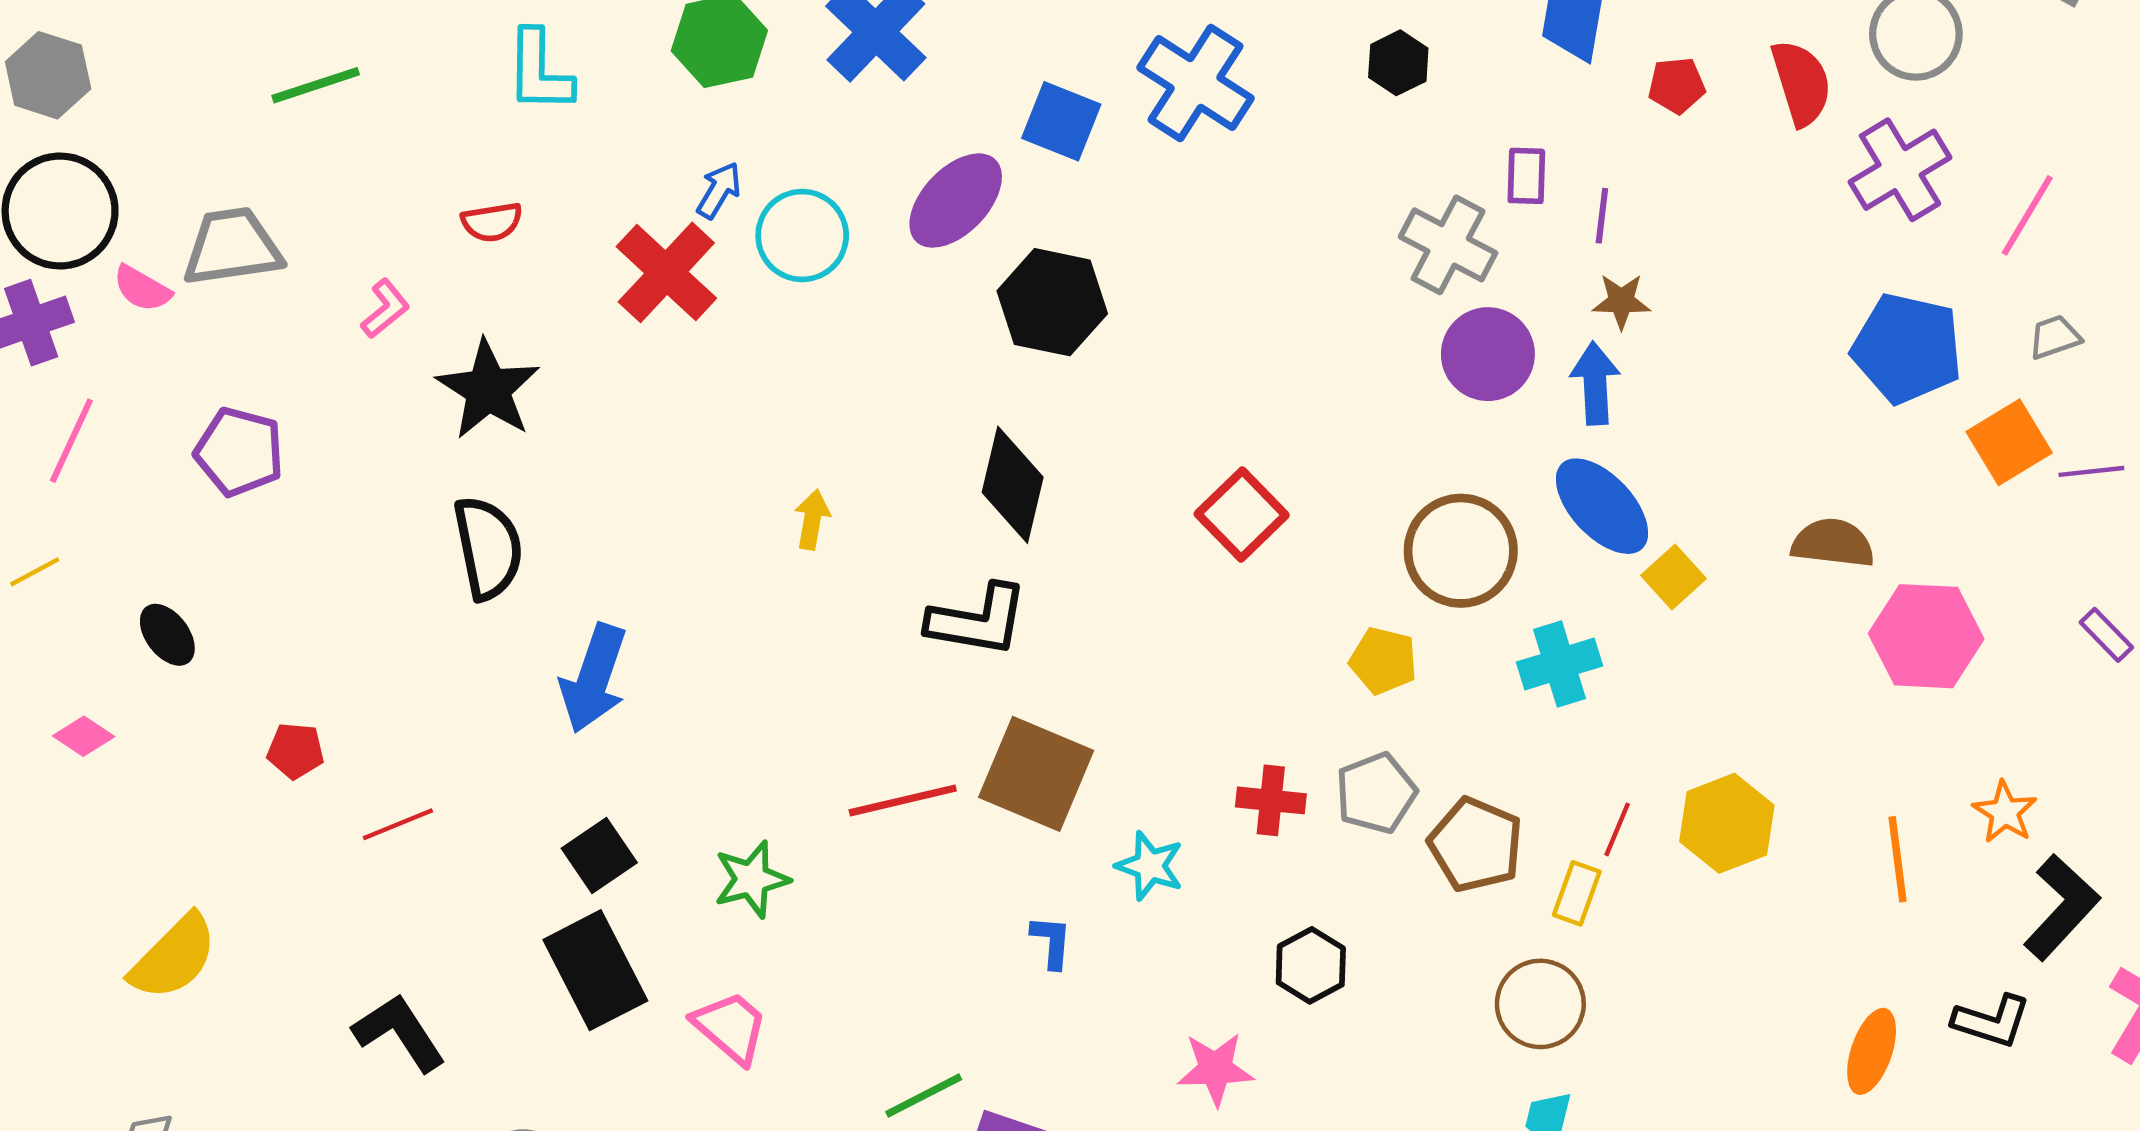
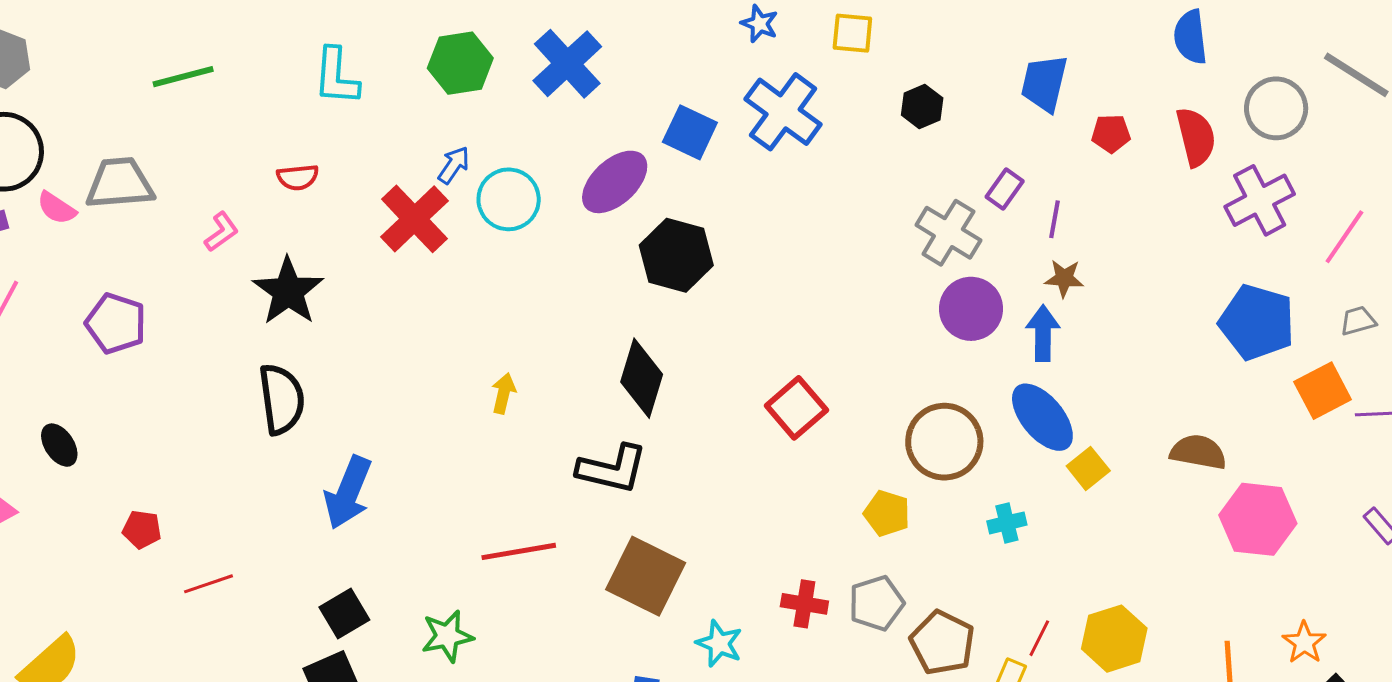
purple rectangle: (1526, 176) -> (1005, 189), turned 30
cyan cross: (1559, 664) -> (1007, 523), size x0.7
red line: (903, 800) -> (519, 551), moved

